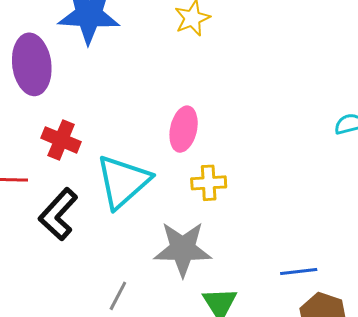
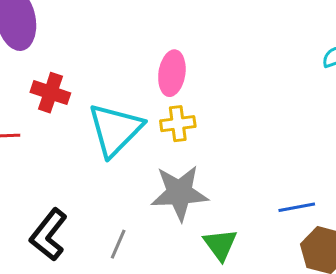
yellow cross: (209, 183) -> (178, 124), moved
black L-shape: (58, 214) -> (49, 235), moved

